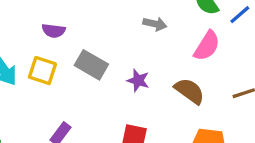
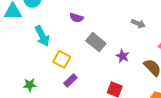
yellow square: (42, 71) -> (62, 59), moved

